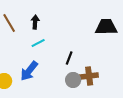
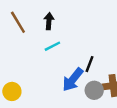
blue arrow: (29, 71) -> (73, 80), moved

